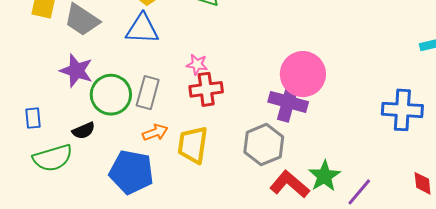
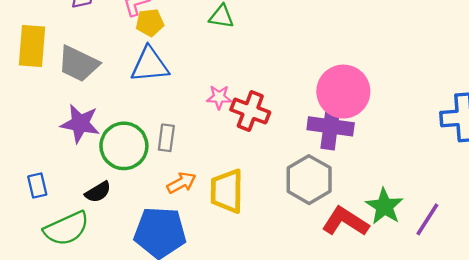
red cross: (206, 89) -> (250, 111), moved, turned 36
gray rectangle: (148, 93) -> (166, 138), size x0.7

